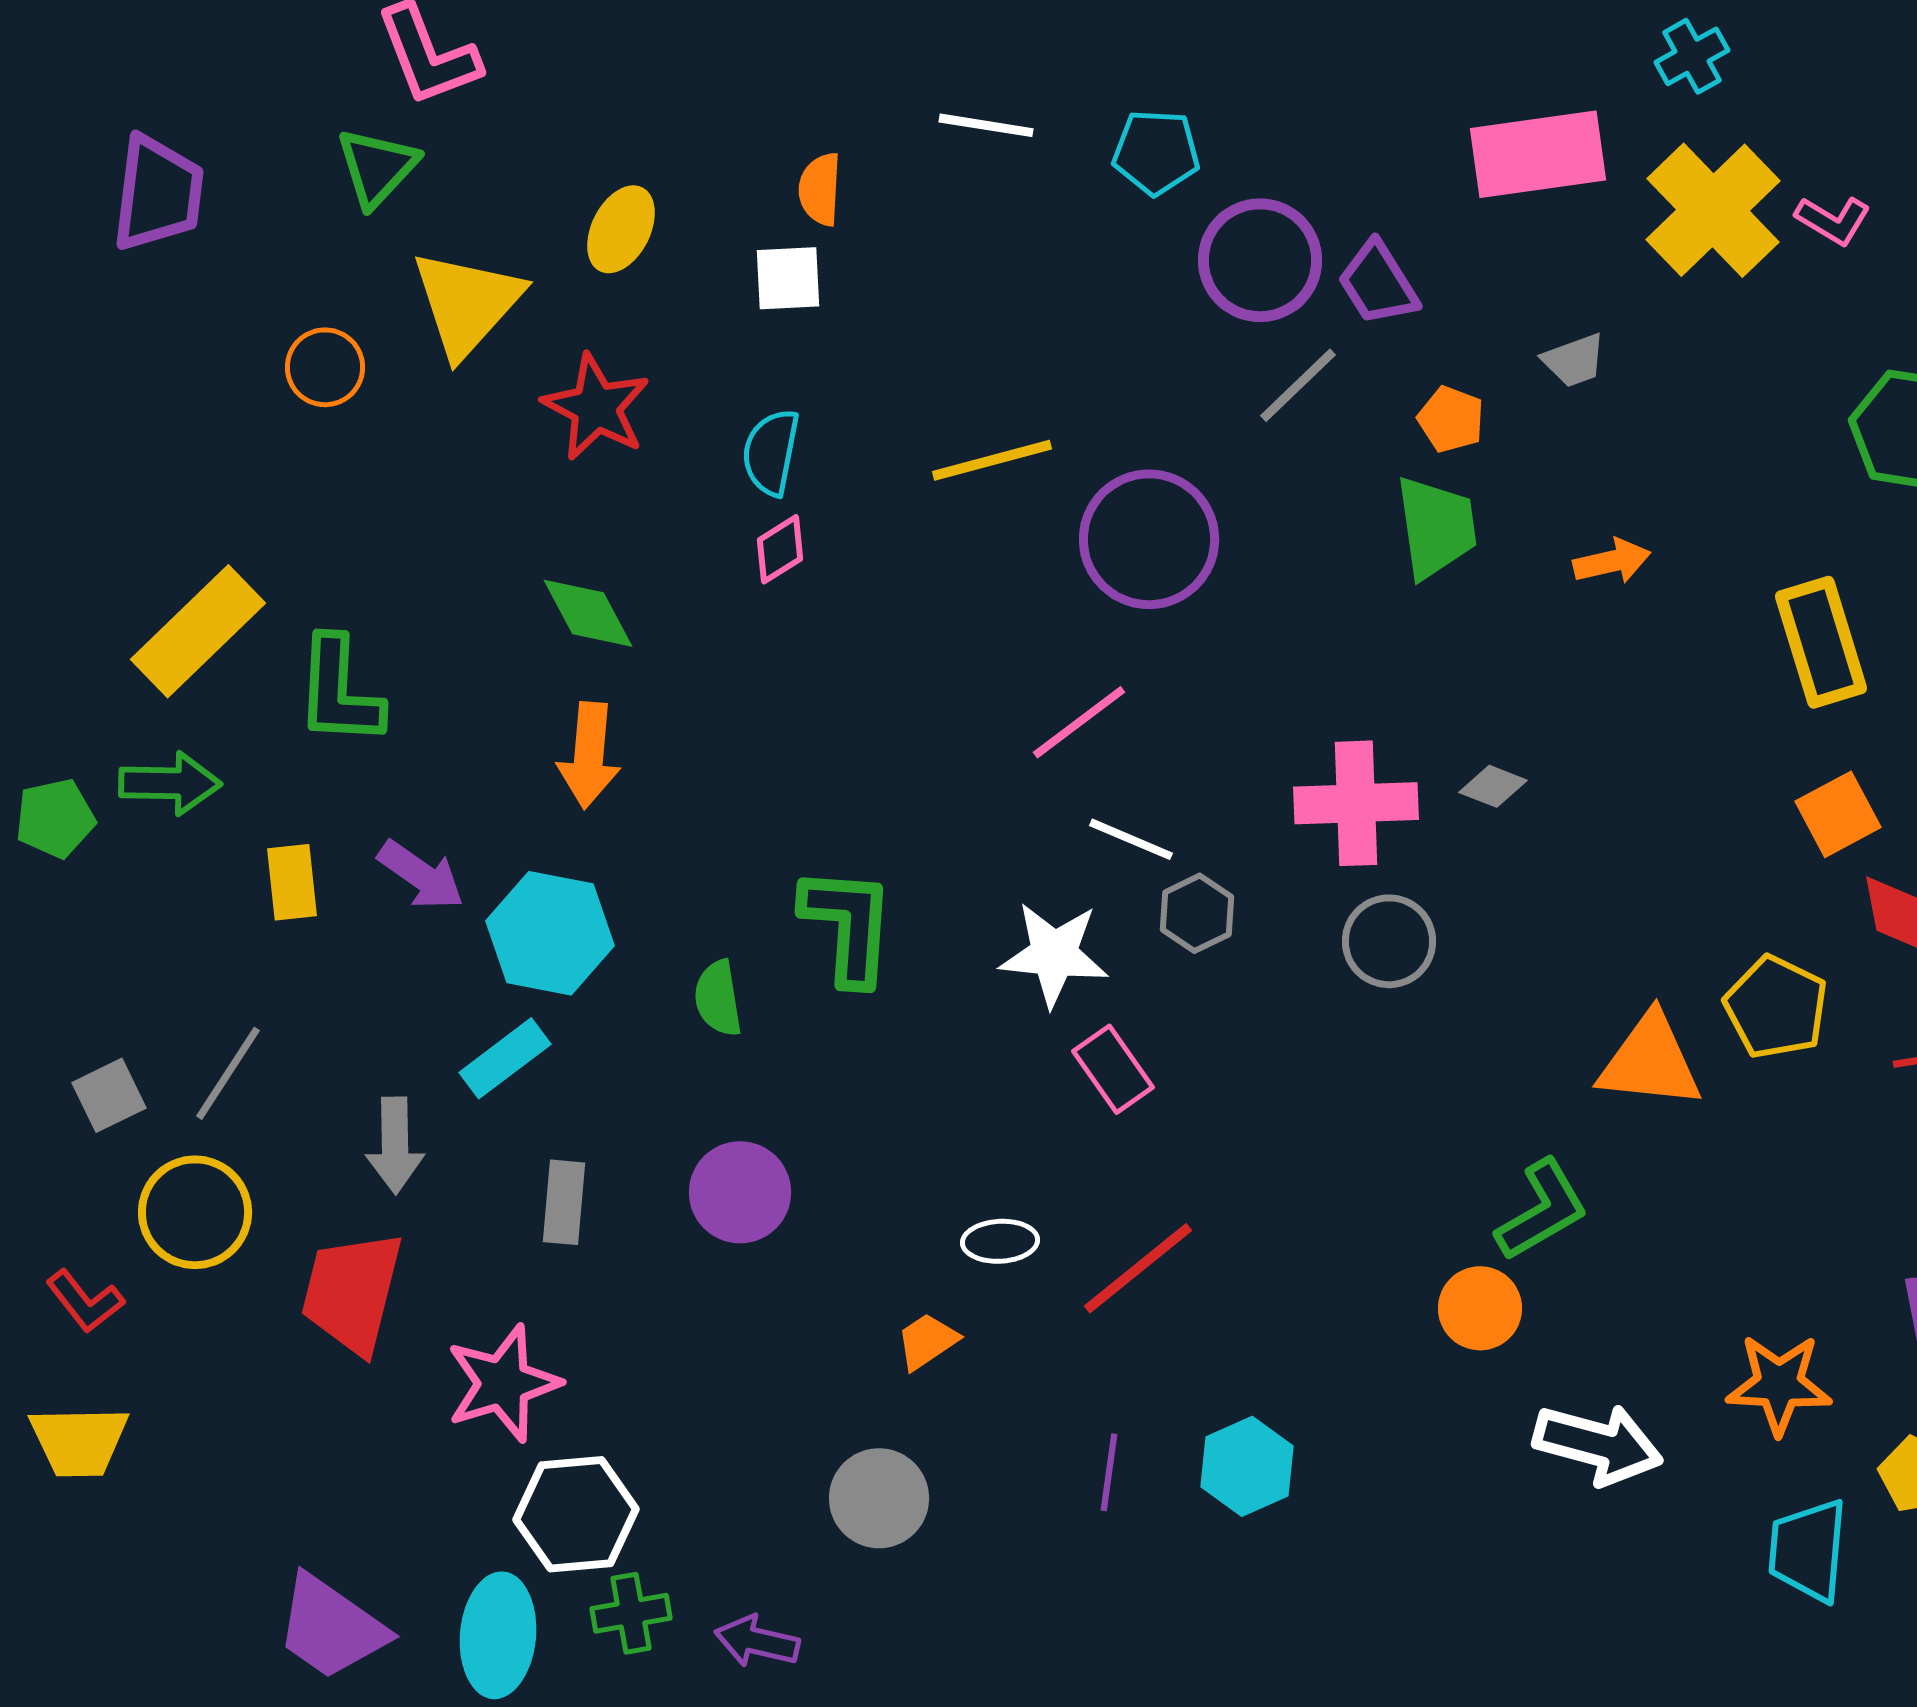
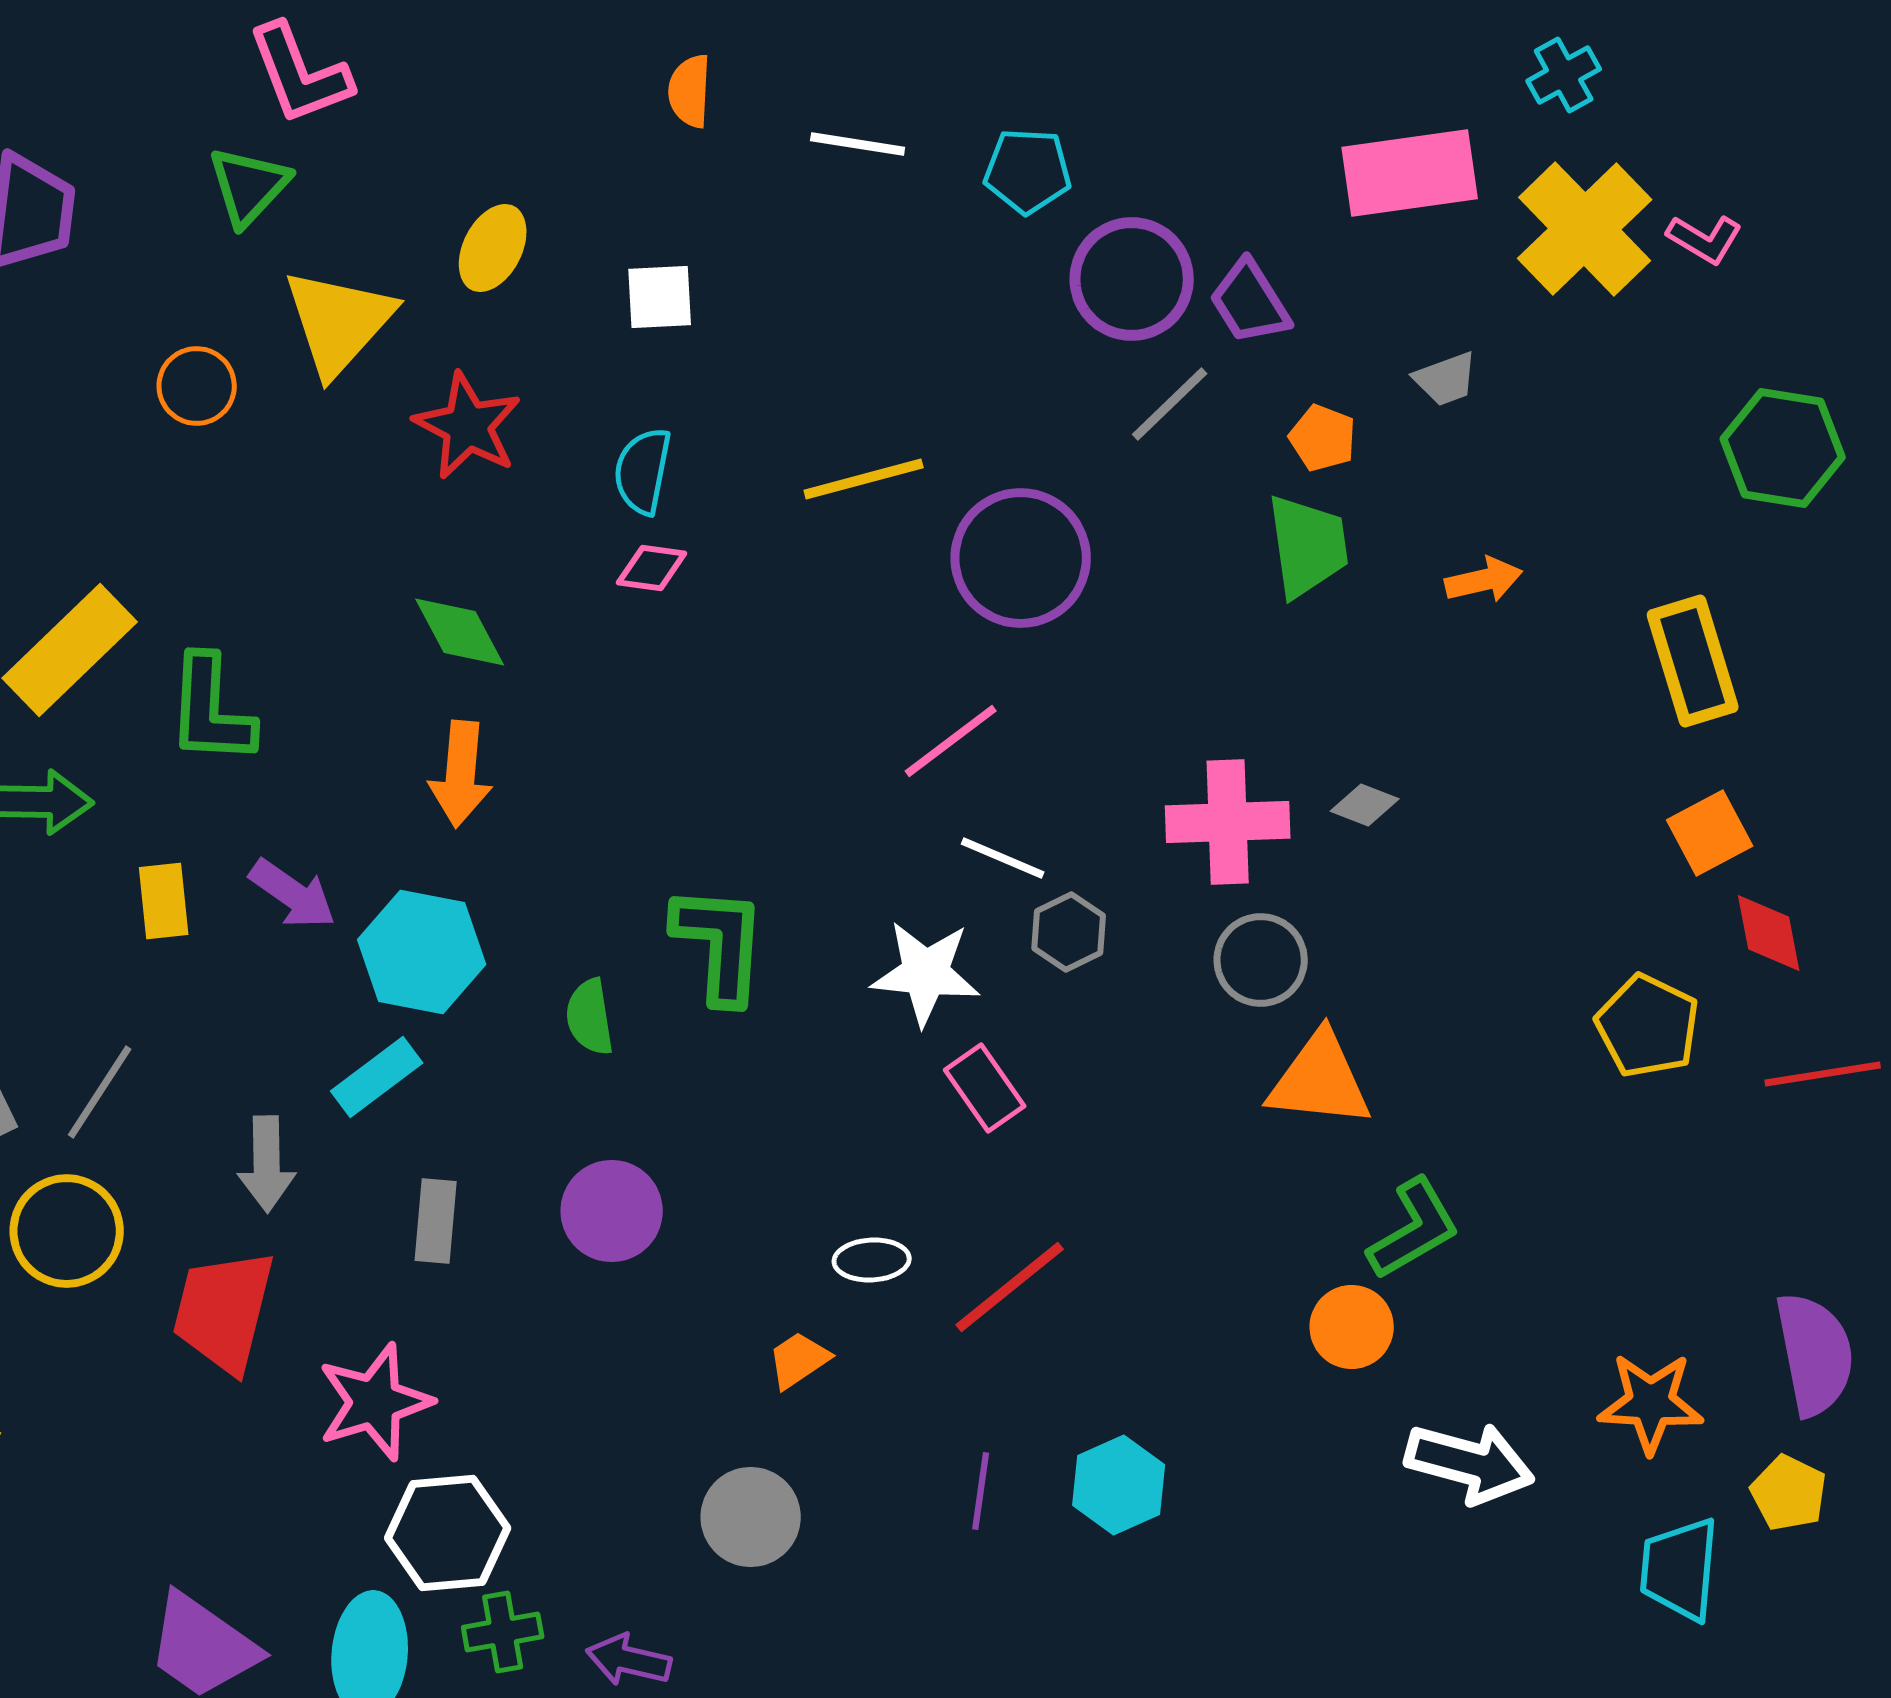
orange semicircle: (820, 189) -> (690, 91), moved
pink diamond: (780, 549) -> (652, 568), turned 40
orange triangle: (1650, 1061) -> (1320, 1080), moved

